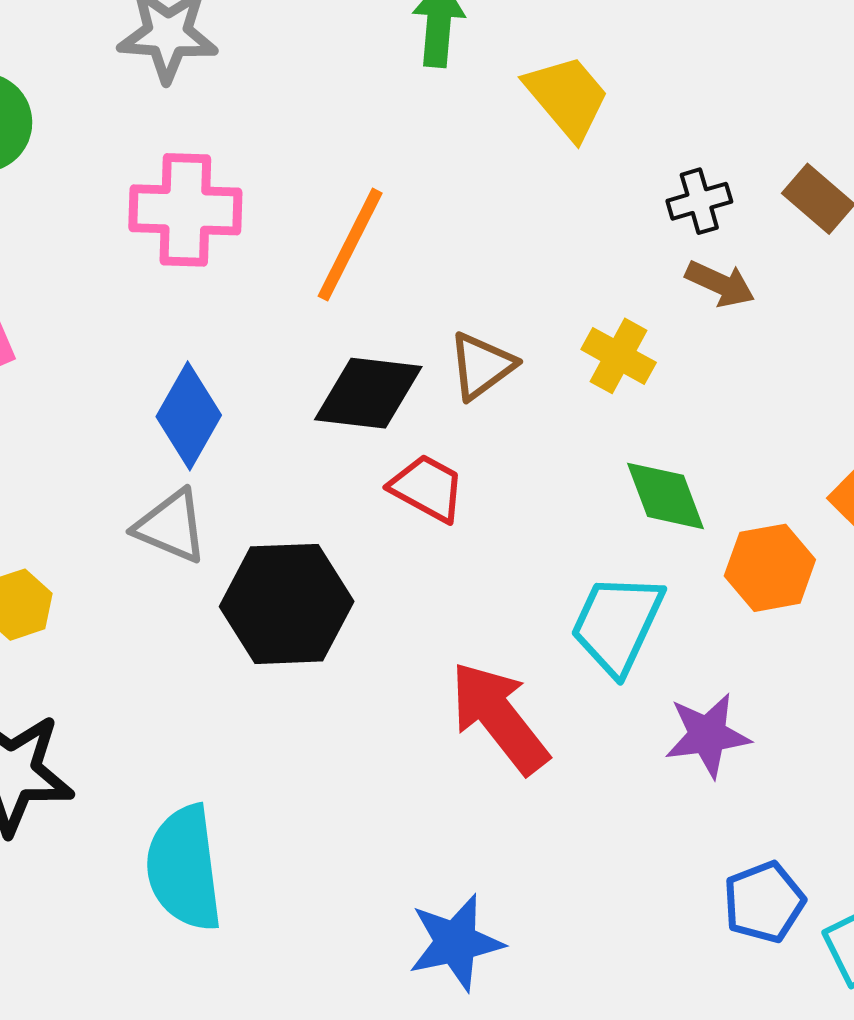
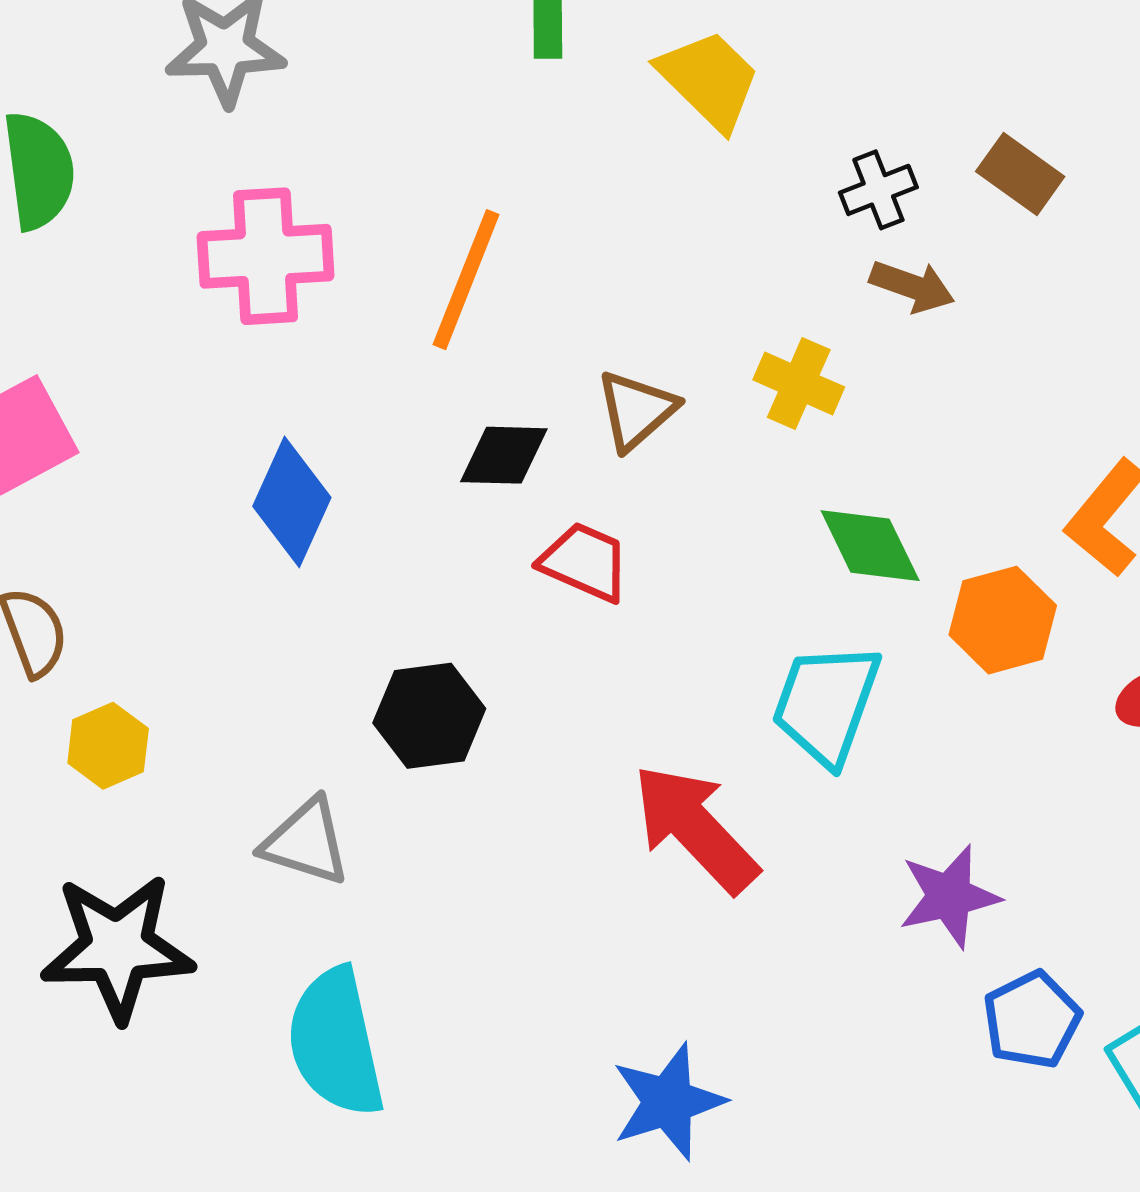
black diamond: (368, 393) -> (504, 455), size x0.7
gray triangle: (171, 526) -> (306, 842), moved
black hexagon: (287, 604) -> (429, 716), size x0.7
purple star: (707, 735) -> (949, 896), moved

